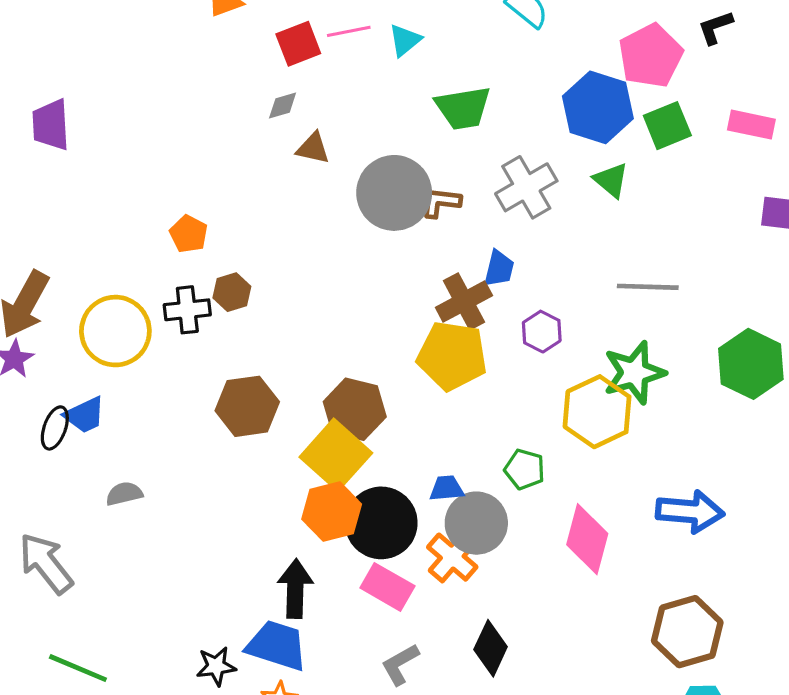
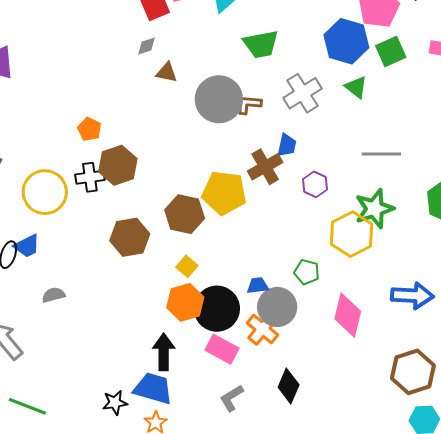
brown hexagon: (232, 292) -> (118, 165), size x1.6
yellow pentagon: (452, 356) -> (224, 193), moved
brown hexagon: (355, 409) -> (185, 214), moved
yellow square: (336, 455) -> (187, 266), size x0.5

